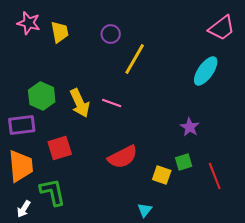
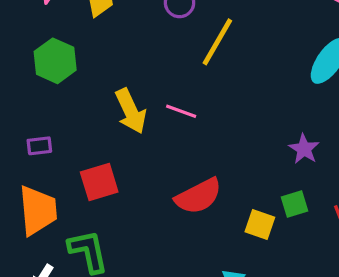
green hexagon: (42, 96) -> (55, 61), moved
purple rectangle: (22, 125) -> (39, 146), size x0.6

